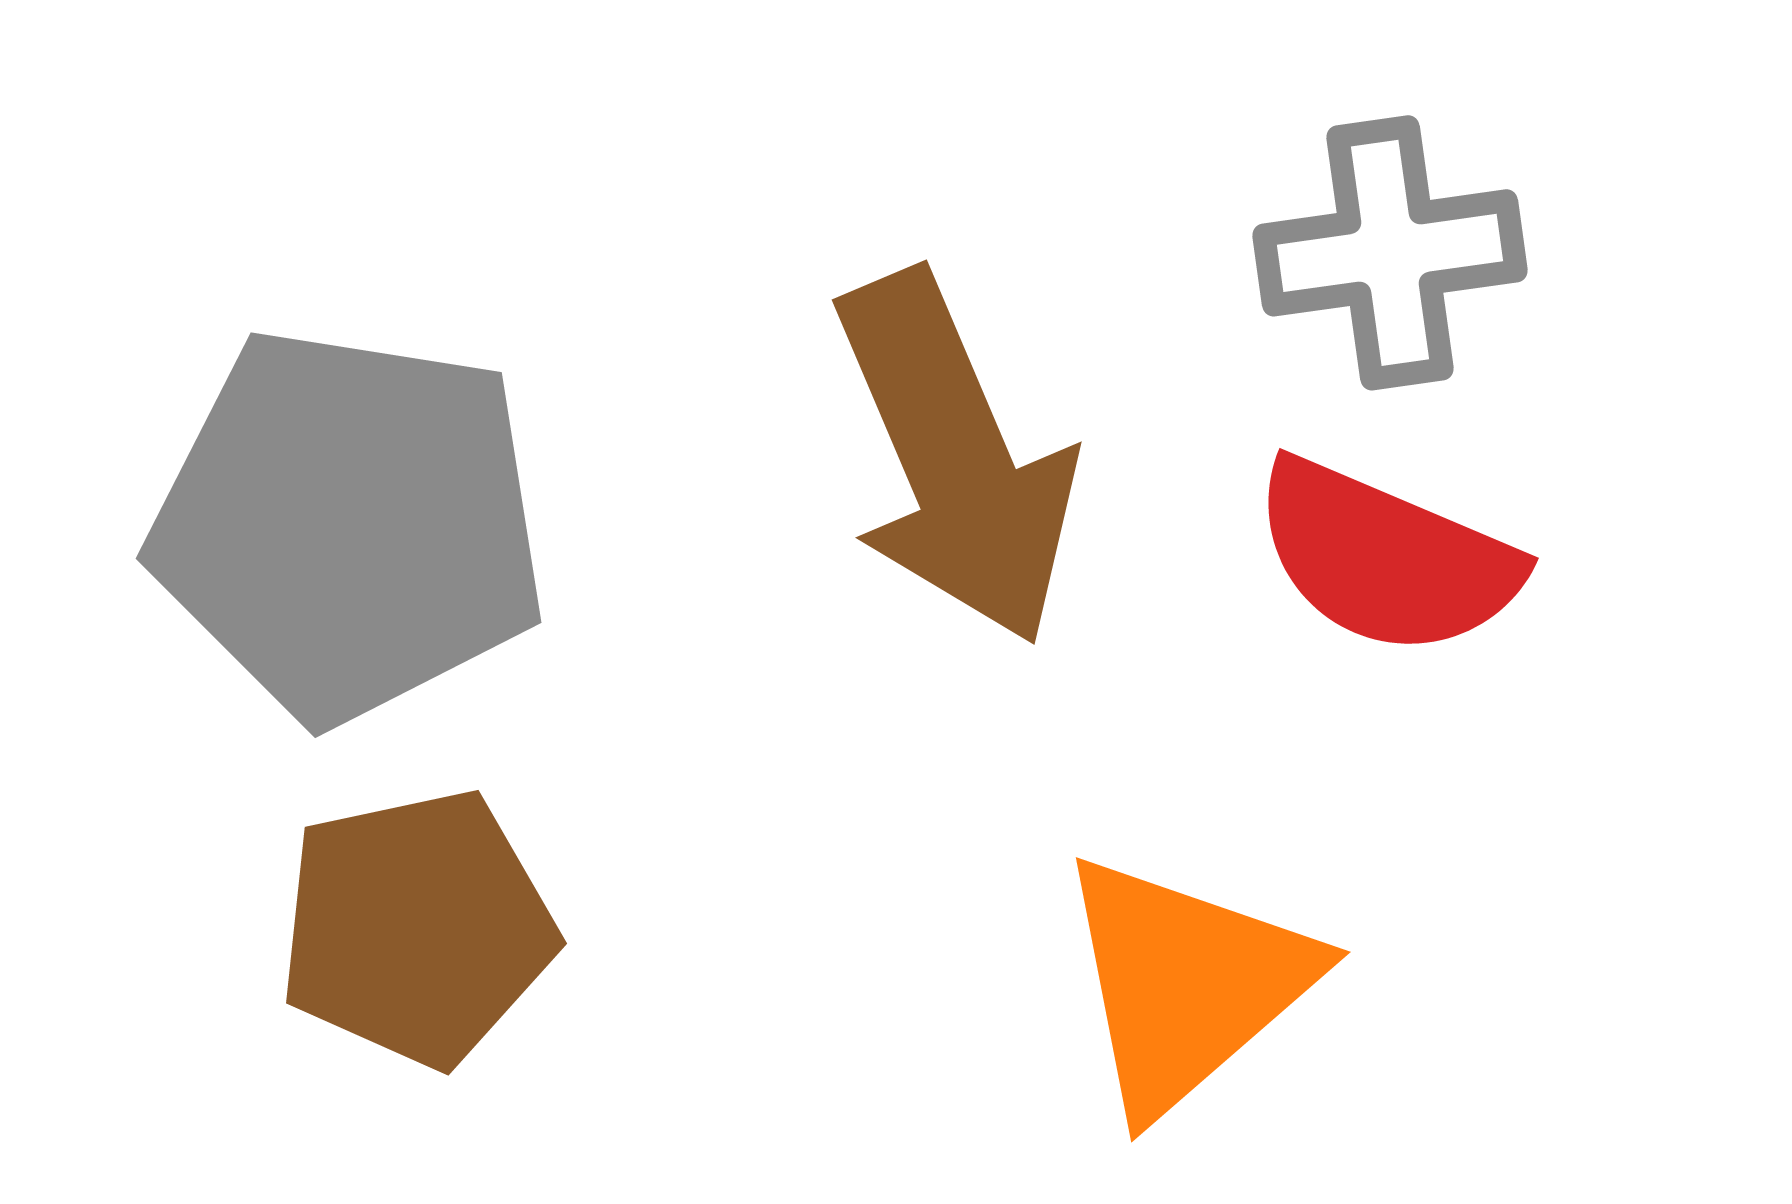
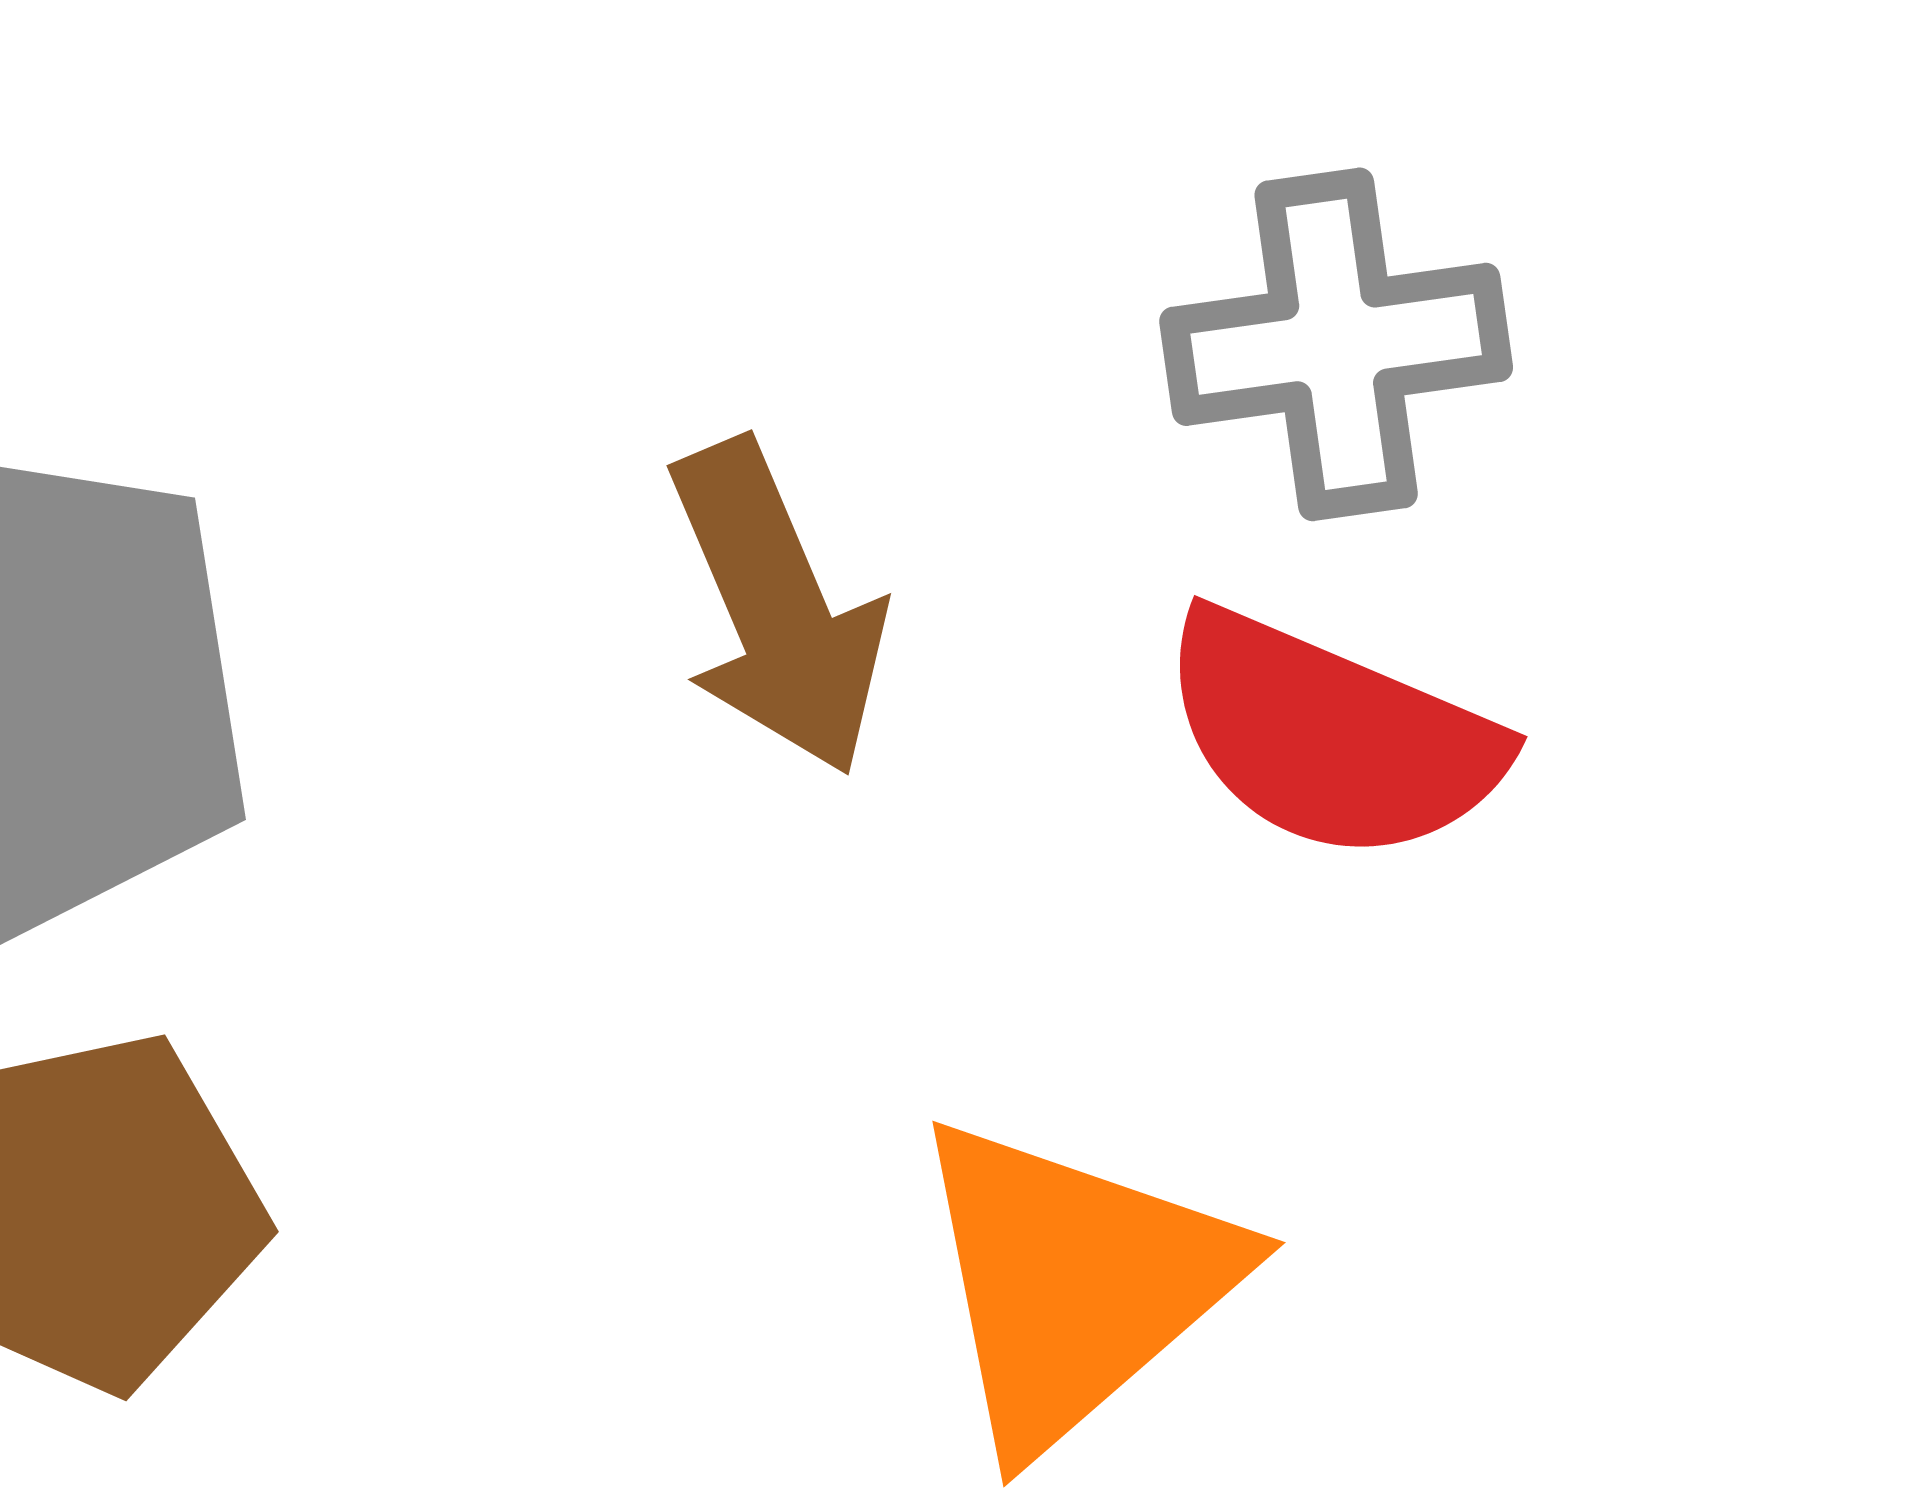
brown arrow: (955, 458) -> (777, 608), size x0.7

